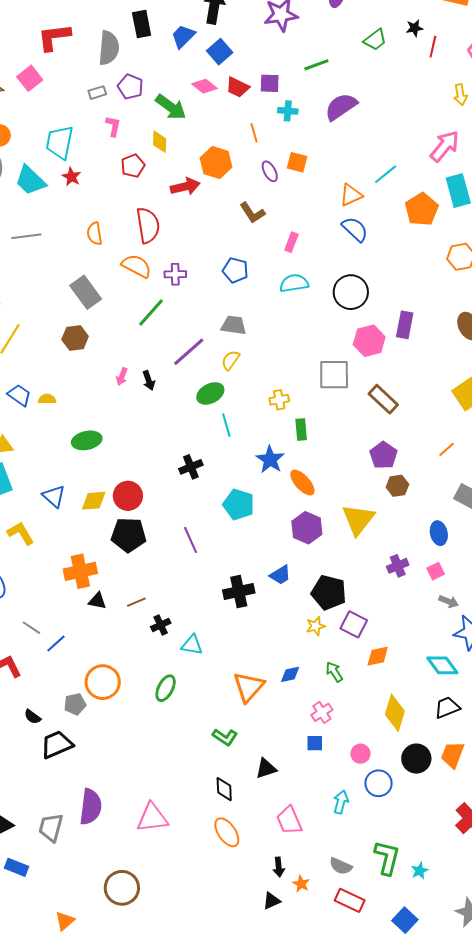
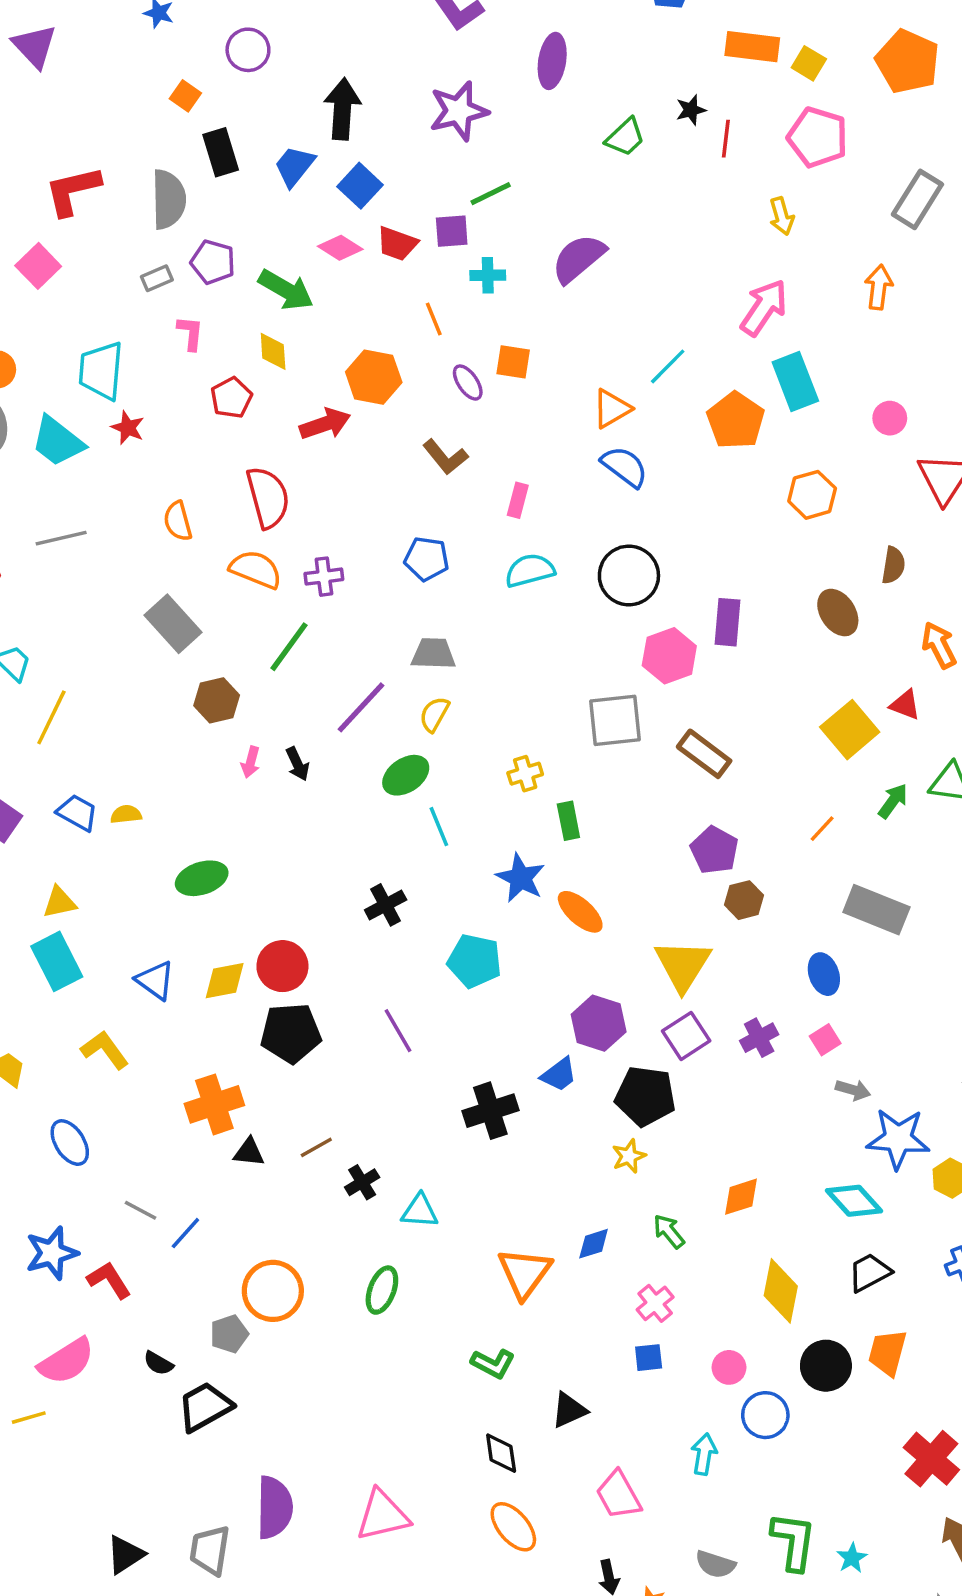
green line: (316, 65) -> (491, 194), moved
brown hexagon: (75, 338) -> (217, 700), moved
purple hexagon: (307, 528) -> (599, 1023), moved
purple square: (354, 624) -> (686, 1036), moved, turned 36

